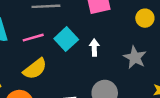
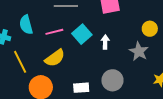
yellow circle: (145, 18) -> (150, 29), moved

